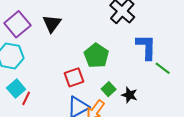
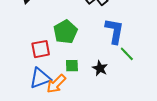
green square: (109, 89) -> (72, 66), turned 32
black star: (129, 95) -> (100, 68), moved

